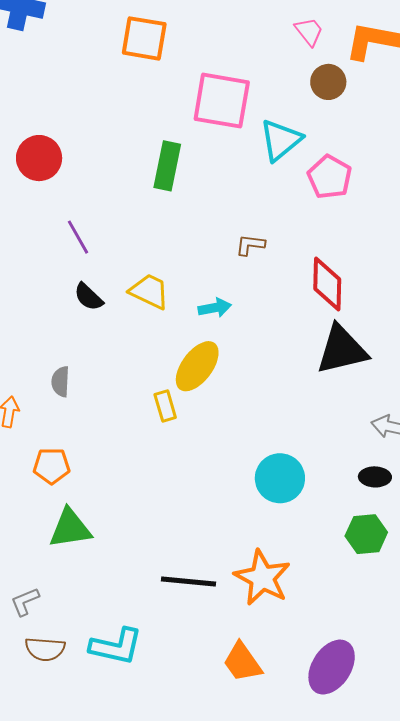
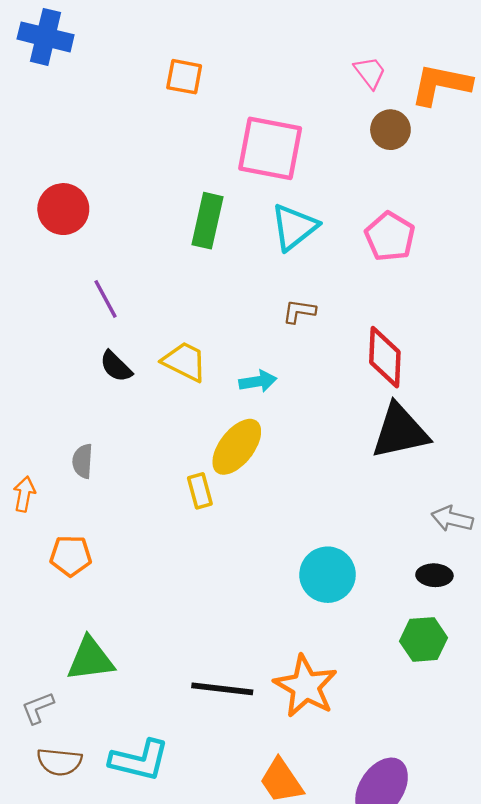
orange square: (144, 38) -> (184, 77), size x0.7
cyan triangle: (281, 140) -> (294, 227), moved
green triangle: (70, 528) -> (90, 659), moved

